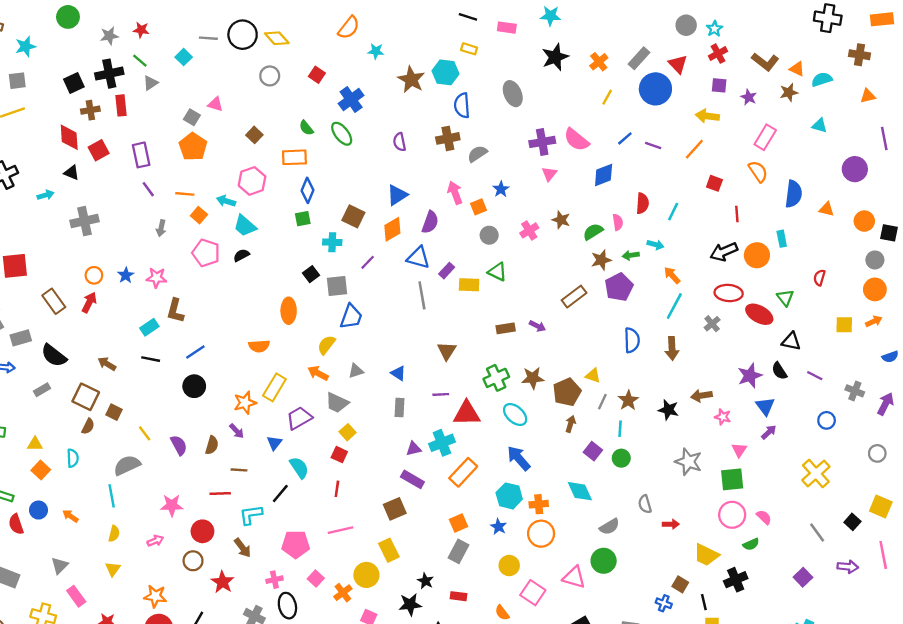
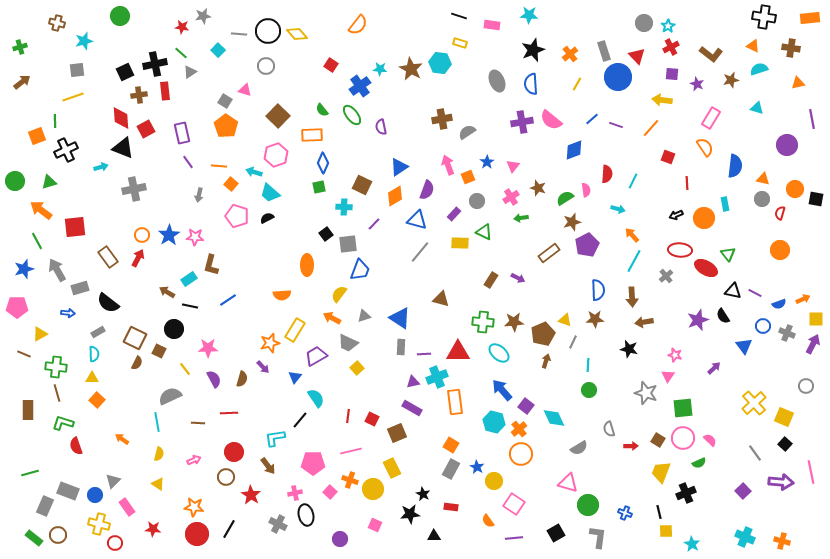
gray star: (109, 36) -> (203, 16), moved
cyan star: (376, 51) -> (380, 69), moved
gray rectangle: (639, 58) -> (604, 51), turned -60
orange triangle: (797, 69) -> (753, 46), moved
gray circle: (270, 76) -> (266, 66), moved
blue semicircle: (462, 105) -> (531, 84), moved
brown square: (254, 135) -> (278, 116), size x1.6
purple semicircle: (399, 142) -> (381, 127), moved
black triangle: (72, 173) -> (123, 148), size x1.6
pink triangle: (549, 174) -> (513, 166), moved
black arrow: (724, 252) -> (676, 215), size x0.6
green arrow: (631, 255) -> (521, 218), moved
gray circle: (875, 260) -> (762, 199), moved
purple rectangle: (447, 271) -> (454, 214), moved
blue star: (126, 275) -> (169, 235), size x1.5
red semicircle: (819, 278) -> (780, 213), moved
orange circle: (875, 289) -> (780, 250), moved
gray line: (422, 295) -> (420, 252), turned 50
orange arrow: (874, 321) -> (803, 299), moved
yellow square: (844, 325) -> (816, 319), moved
brown rectangle: (506, 328) -> (491, 280), turned -49
brown triangle: (447, 351) -> (441, 299), turned -48
blue semicircle: (890, 357) -> (779, 304), moved
brown arrow: (107, 364) -> (167, 292), moved
blue triangle: (398, 373) -> (400, 318), size x1.6
purple line: (815, 376) -> (755, 293), moved
green cross: (496, 378) -> (483, 322), turned 30
black circle: (194, 386) -> (174, 329), moved
purple line: (441, 394) -> (424, 354), moved
brown arrow: (701, 396) -> (644, 322), moved
brown star: (628, 400) -> (595, 319), moved, turned 30
blue triangle: (765, 406) -> (744, 346), moved
blue circle: (827, 420) -> (763, 326), moved
pink triangle: (739, 450) -> (668, 376), moved
purple square: (593, 451) -> (526, 406), moved
red square: (339, 455) -> (372, 419), moved
cyan semicircle: (73, 458) -> (94, 354), moved
brown line: (239, 470) -> (198, 423), moved
orange rectangle: (463, 472) -> (455, 402), turned -50
red line: (220, 494) -> (229, 413), moved
orange cross: (539, 504) -> (519, 429), turned -35
pink star: (172, 505) -> (208, 348), moved
yellow square: (881, 507) -> (784, 417), moved
blue circle: (38, 510) -> (95, 495), moved
orange square: (458, 523) -> (451, 445), turned -35
blue star: (499, 527) -> (477, 467), moved
yellow trapezoid: (706, 555) -> (661, 472), turned 85
green circle: (604, 561) -> (588, 505), moved
purple arrow: (848, 567) -> (781, 482), size x1.4
yellow triangle: (113, 569) -> (158, 484), turned -32
pink triangle: (574, 577) -> (568, 483), moved
brown square: (680, 584) -> (658, 440), moved
orange cross: (343, 593) -> (350, 480), moved, turned -35

